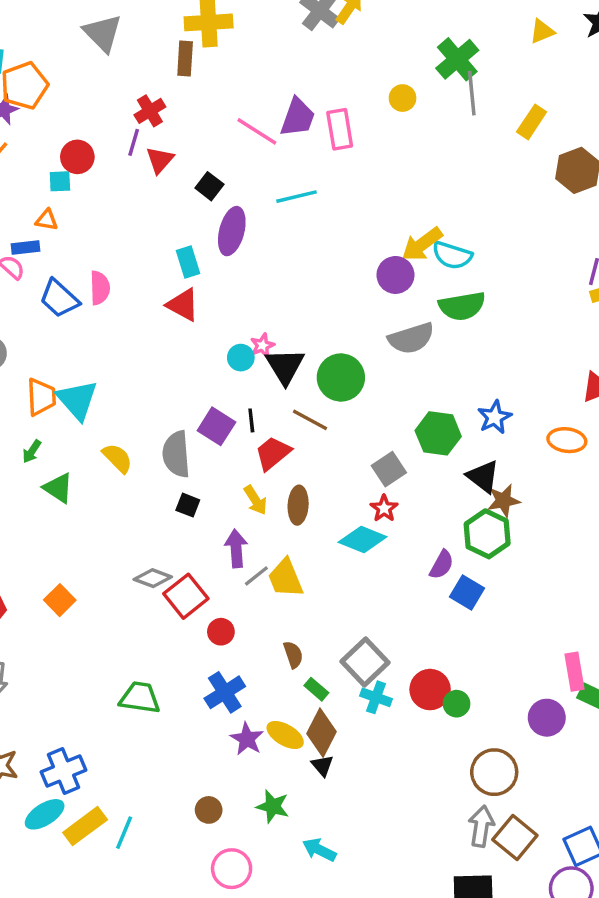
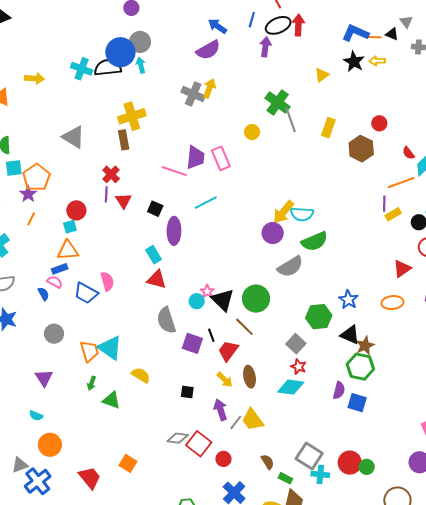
orange triangle: (47, 220) -> (68, 250), size x1.6
brown line: (310, 420) -> (244, 327), turned 30
gray semicircle: (176, 454) -> (166, 320), moved

